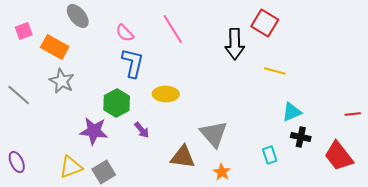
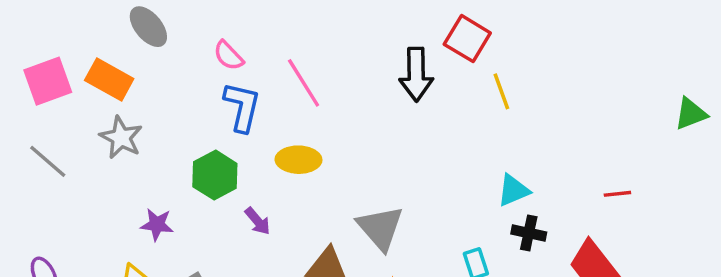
pink line: (173, 29) -> (304, 83), moved
pink square: (24, 31) -> (48, 81), moved, size x1.6
yellow line: (275, 71) -> (501, 91), moved, turned 55
purple star: (94, 131) -> (157, 224), moved, size x0.7

